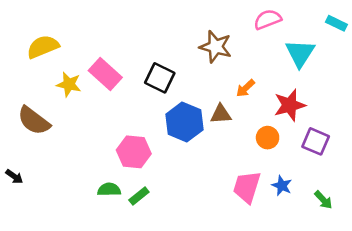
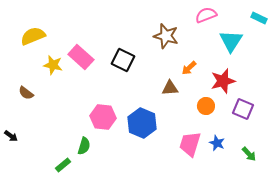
brown semicircle: (34, 121) -> (26, 93), size x0.6
blue hexagon: (184, 122) -> (142, 123), moved
green semicircle: (109, 190) -> (84, 146), turned 108
green rectangle: (139, 196) -> (63, 165), moved

